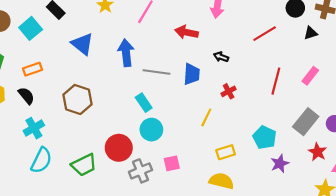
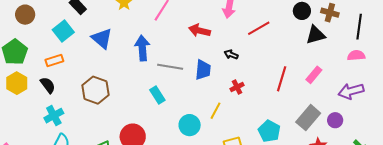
cyan square: (31, 28) -> (63, 31), moved
black triangle: (311, 33) -> (315, 35), size x1.5
red line: (265, 34) -> (259, 28), moved
cyan circle: (151, 130) -> (190, 125), moved

